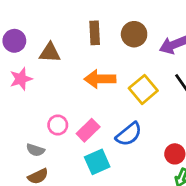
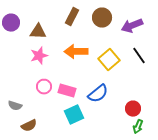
brown rectangle: (95, 33) -> (72, 17), turned 30
pink star: (21, 79) -> (39, 56), moved
pink rectangle: (88, 130) -> (67, 91), turned 60
gray semicircle: (35, 150) -> (15, 106), moved

